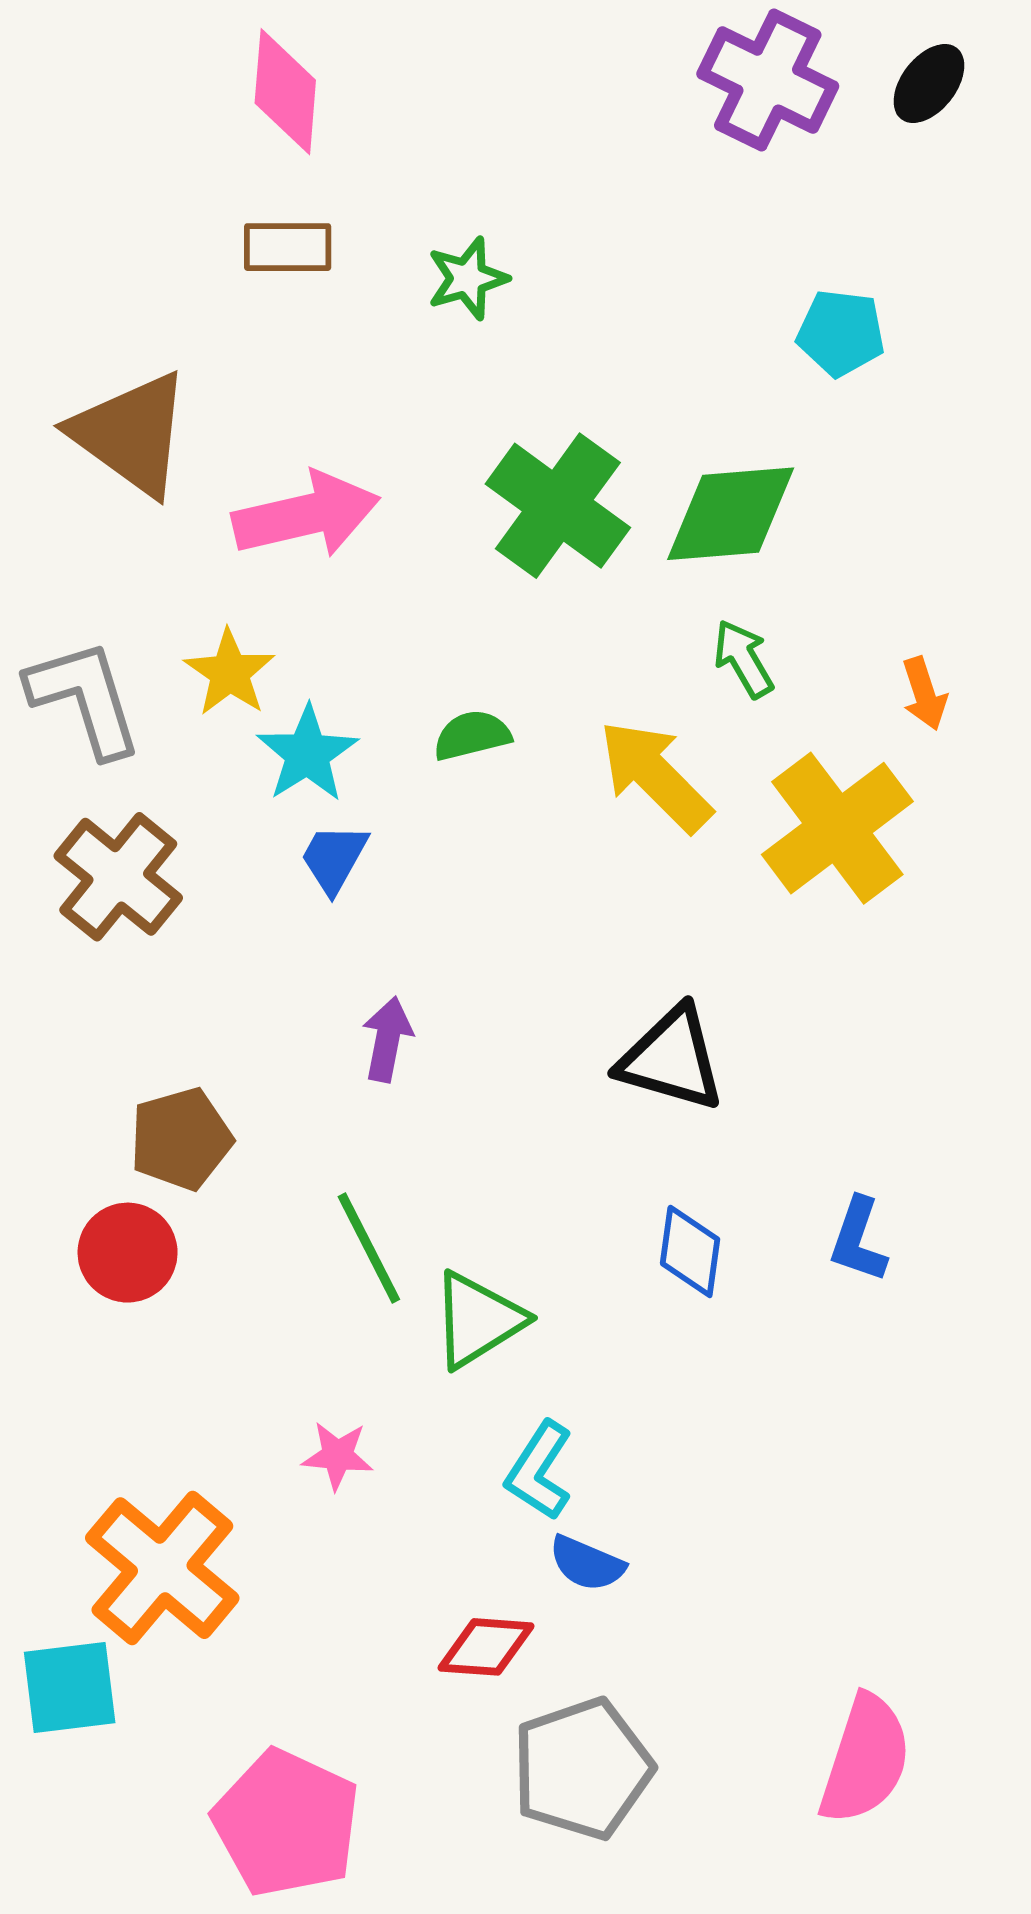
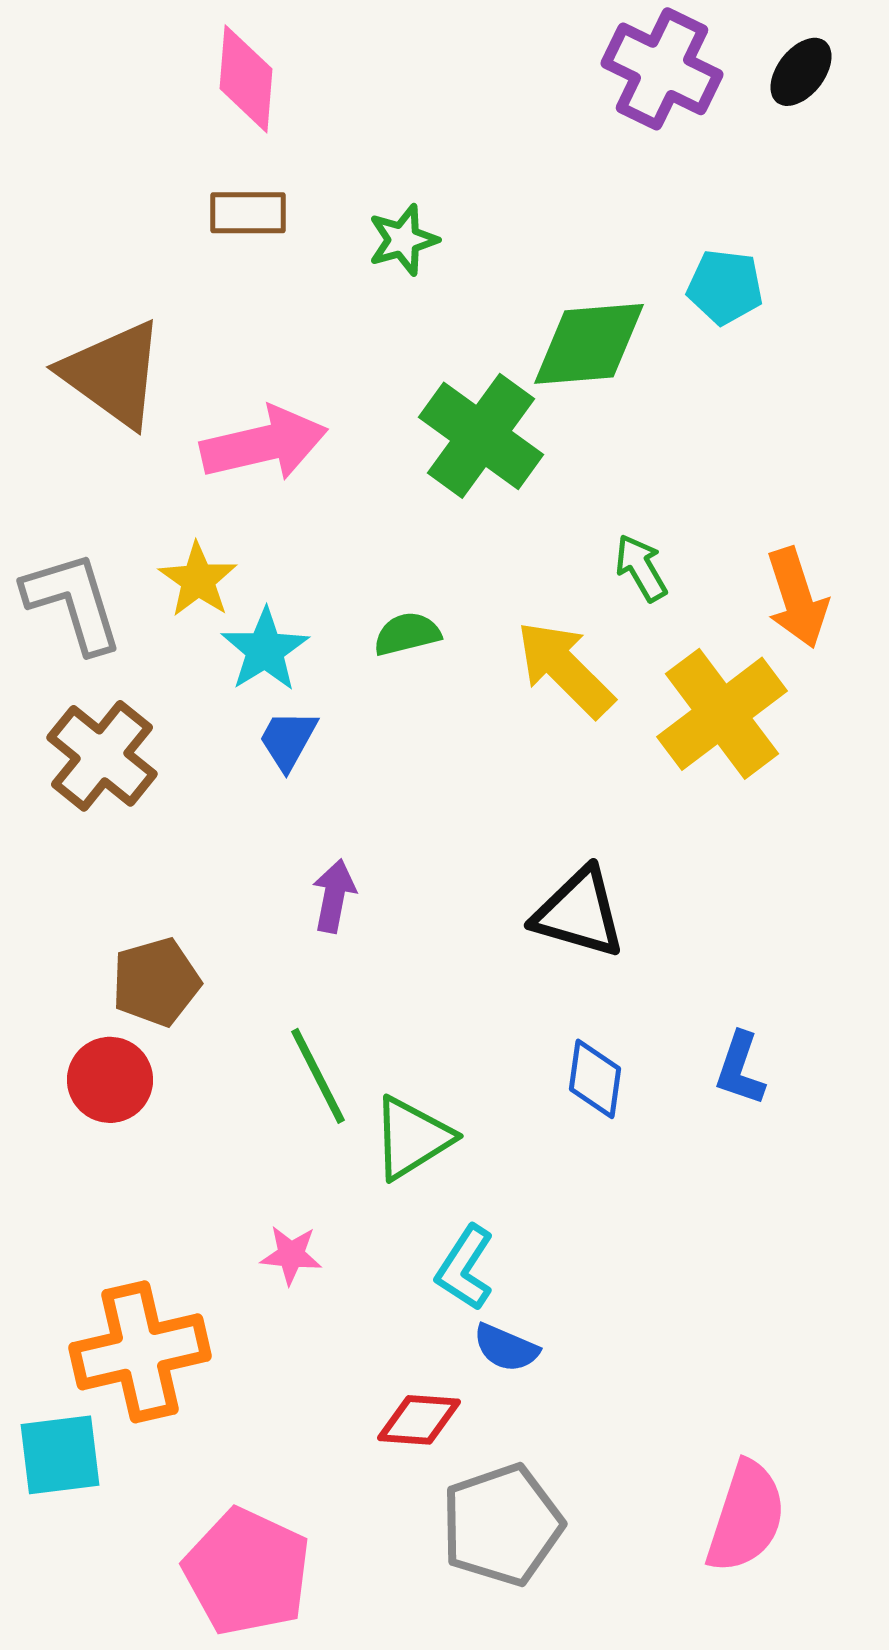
green diamond: (731, 514) -> (589, 344), moved
orange arrow: (924, 694) -> (797, 598), size x1.6
orange cross: (162, 1568) -> (140, 1352), turned 37

